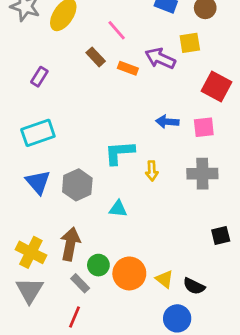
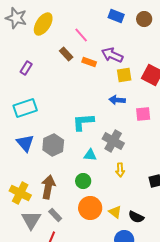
yellow square: (190, 43) -> (124, 75), moved
pink square: (204, 127) -> (143, 114), moved
yellow arrow: (152, 171) -> (120, 170), moved
gray cross: (202, 174) -> (113, 141), moved, turned 30
cyan triangle: (118, 209) -> (90, 155), moved
green circle: (98, 265) -> (83, 181), moved
gray triangle: (30, 290) -> (31, 220), moved

